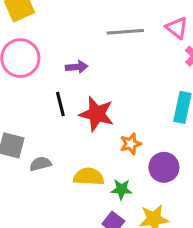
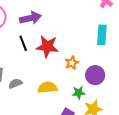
purple arrow: (77, 67) -> (30, 18), size x1.5
green star: (121, 189) -> (79, 93), moved

